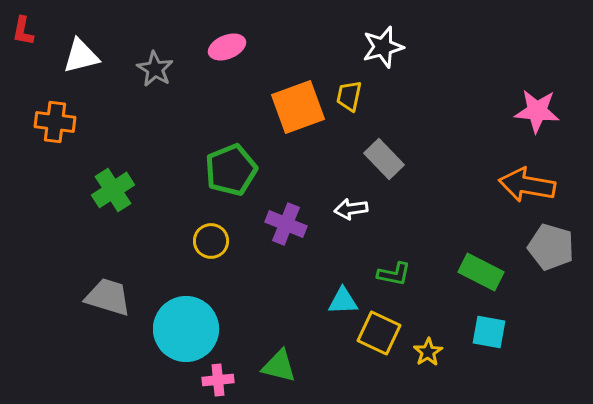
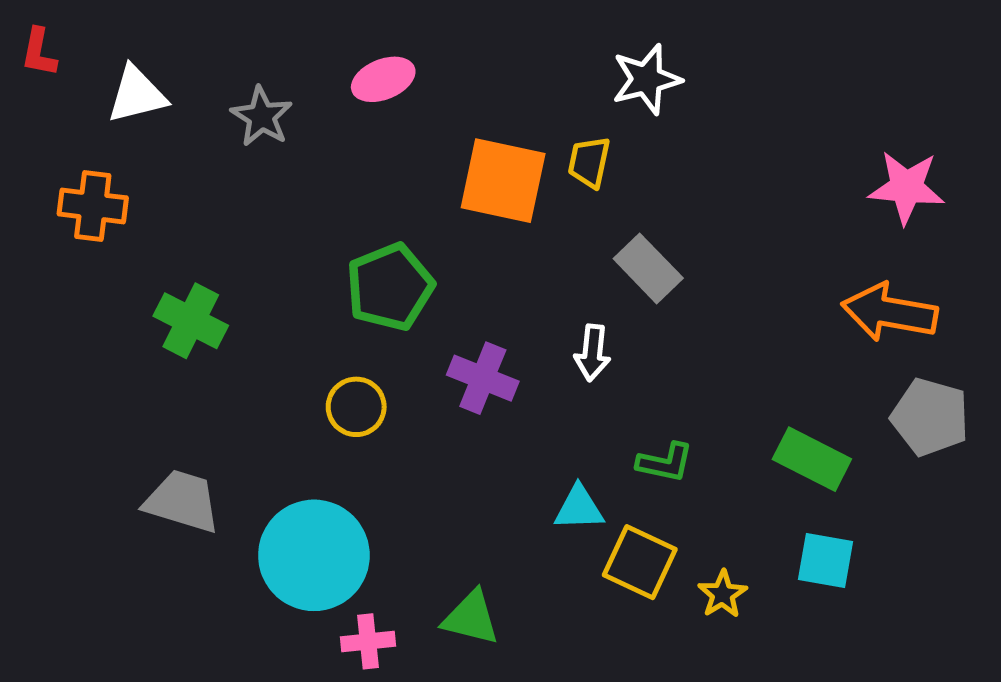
orange square: (298, 107) -> (503, 181), turned 32
green cross: (113, 190) -> (191, 321), turned -30
white arrow: (351, 209) -> (592, 353), turned -76

